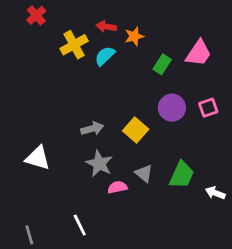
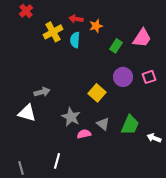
cyan semicircle: (105, 56) -> (75, 40), turned -42
gray arrow: (92, 129) -> (42, 92), moved
white line: (80, 225) -> (57, 161), turned 42

